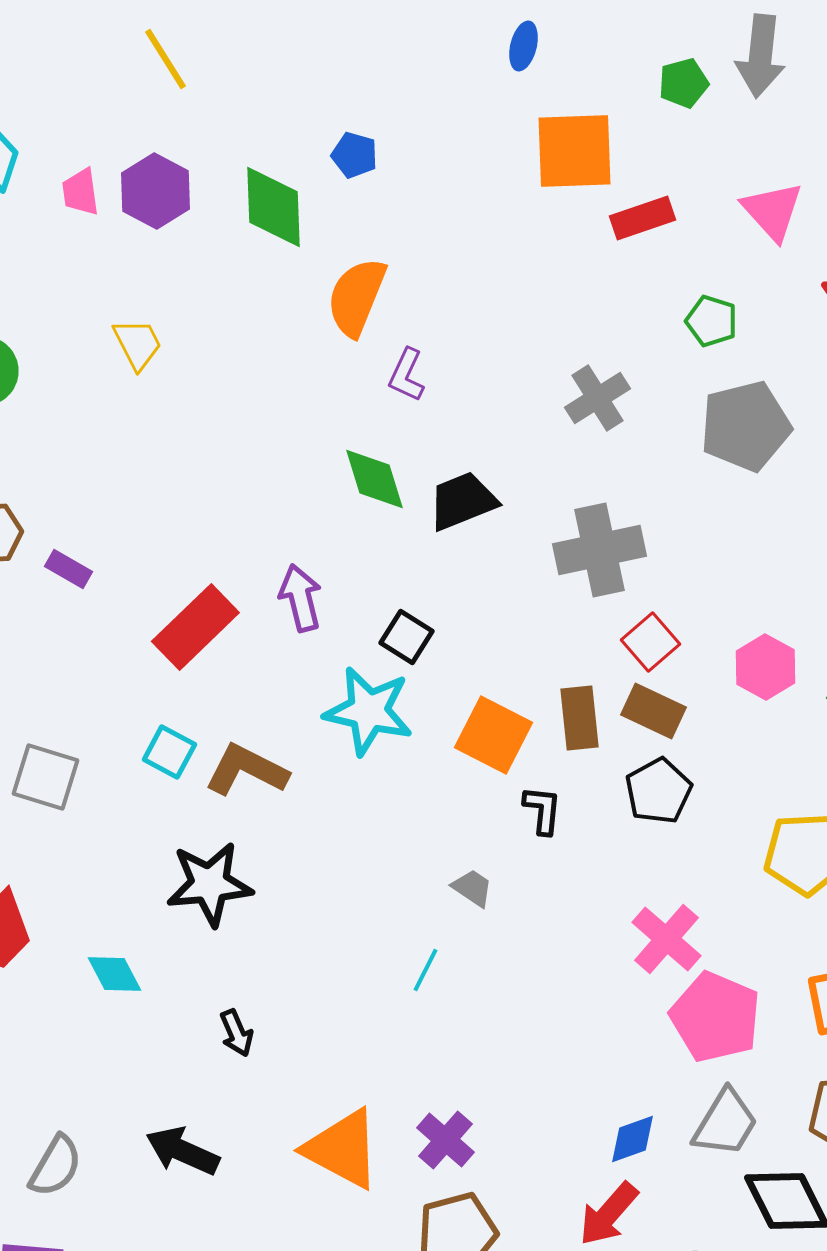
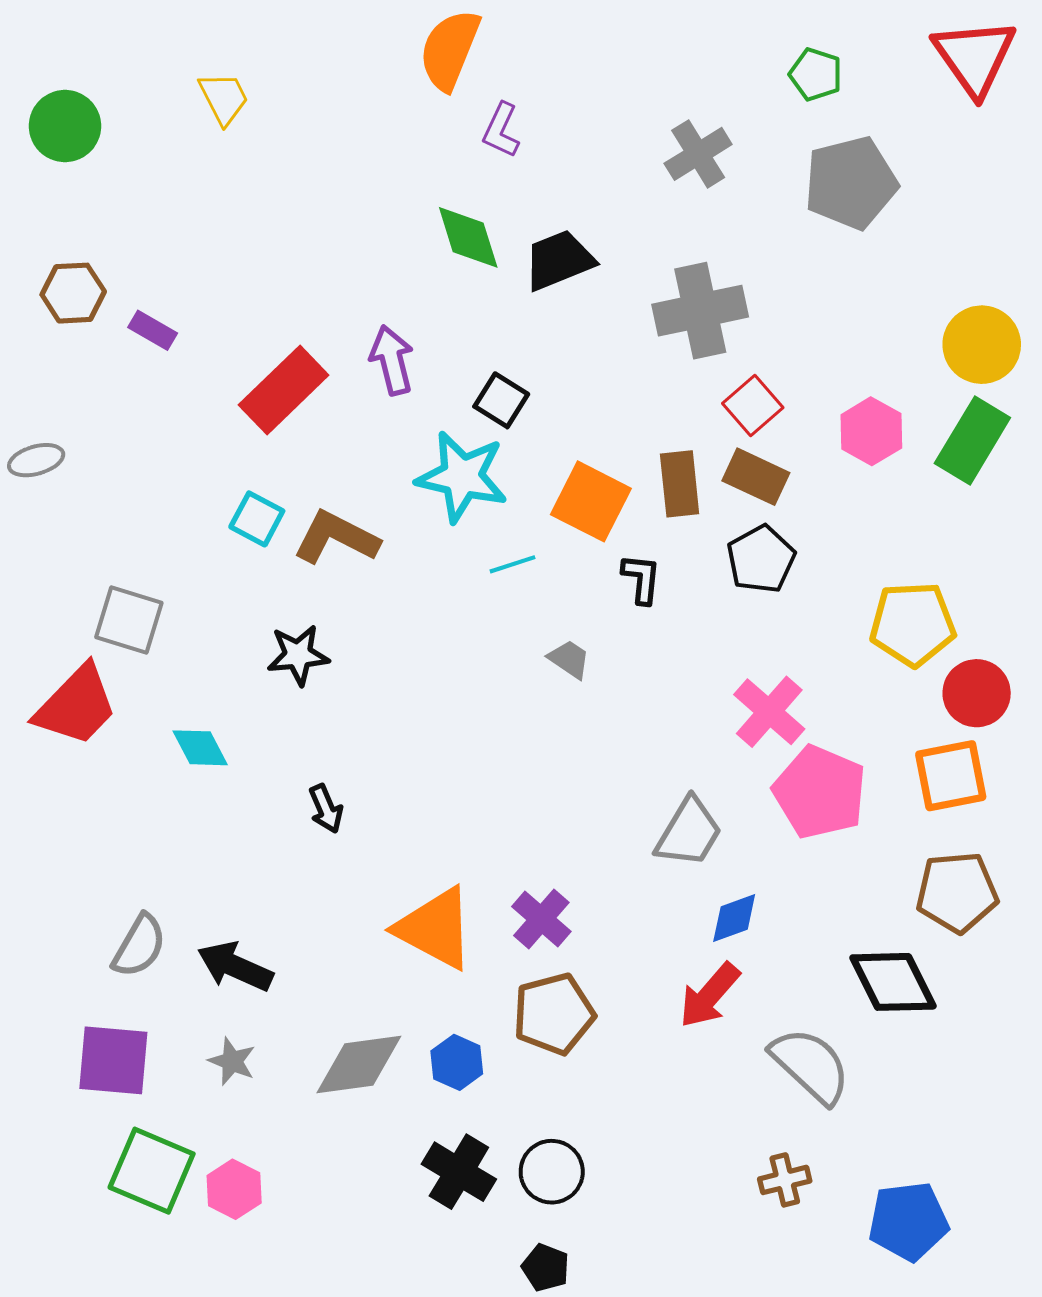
gray square: (45, 777) -> (129, 620), moved
black star: (209, 884) -> (298, 655), size x0.7
cyan line: (425, 970) -> (513, 564), moved, turned 45
gray trapezoid: (725, 1123) -> (689, 832), moved
black arrow: (182, 1151) -> (235, 966), moved

